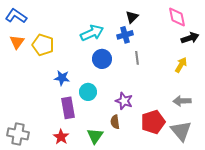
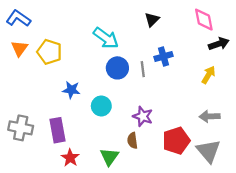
cyan arrow: (92, 33) -> (106, 38), turned 60
blue cross: (125, 35) -> (164, 56), moved
gray line: (137, 58) -> (143, 69), moved
purple rectangle: (68, 108) -> (58, 130), moved
gray cross: (18, 134) -> (21, 128), moved

